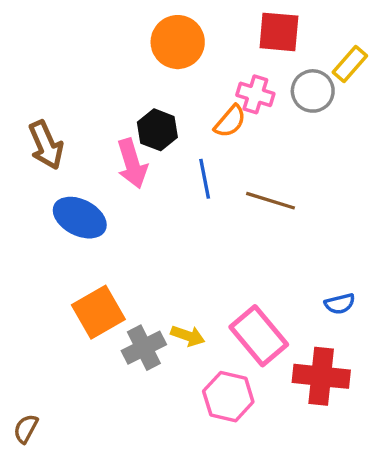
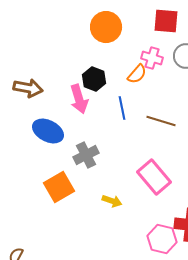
brown arrow: (46, 145) -> (28, 88), turned -56
pink rectangle: (259, 336) -> (154, 177), moved
gray cross: (144, 348) -> (86, 155), moved
pink hexagon: (228, 397) -> (162, 239), moved

